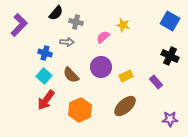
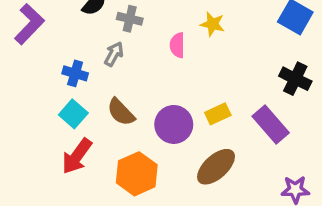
pink semicircle: (103, 37) -> (177, 45), turned -48
gray arrow: (67, 42) -> (114, 54), turned -64
purple circle: (101, 67) -> (174, 124), moved
purple rectangle: (156, 82) -> (271, 124), size x1.5

